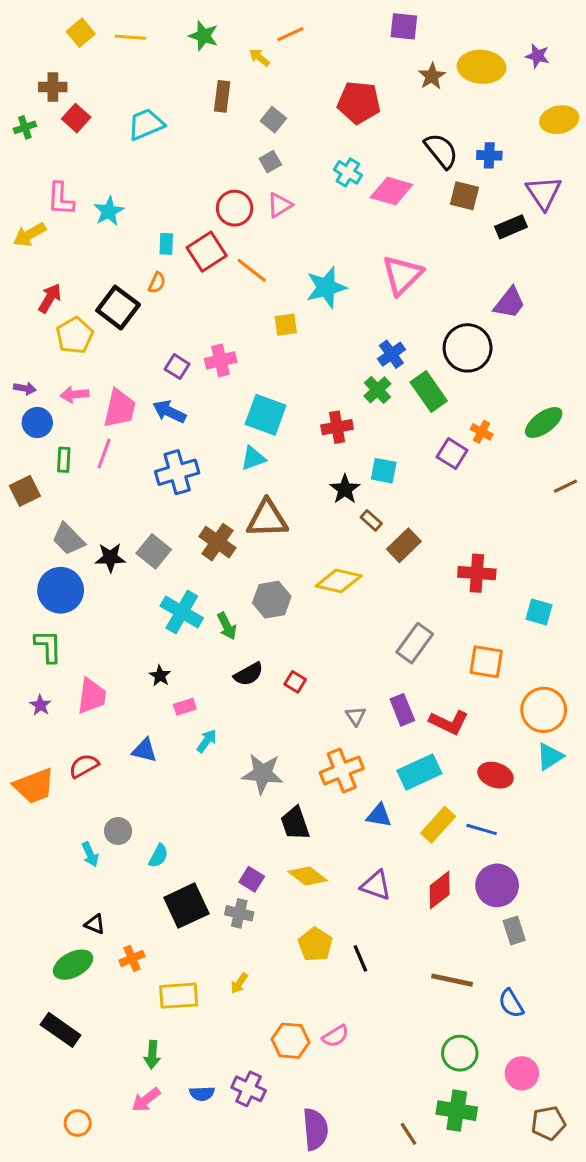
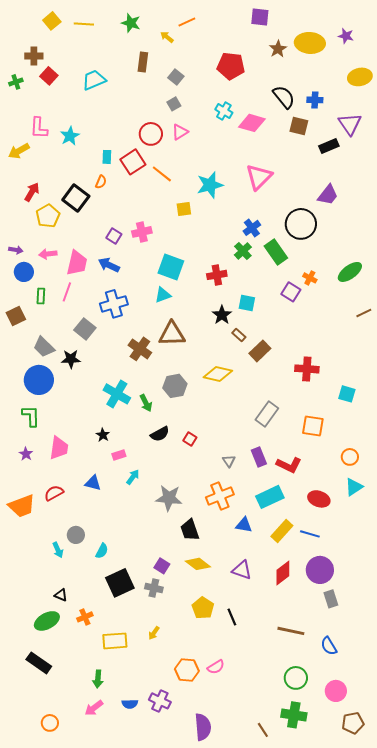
gray square: (154, 551) -> (85, 329), moved
orange circle: (544, 710) -> (350, 457), size x0.6

